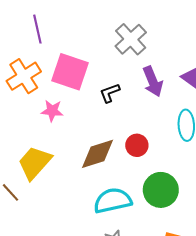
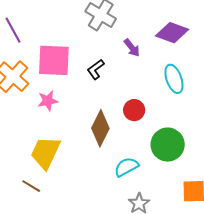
purple arrow: (153, 81) -> (132, 48), size x0.7
brown diamond: (97, 154) -> (100, 128), turned -30
cyan semicircle: (113, 201) -> (126, 167), size x0.7

